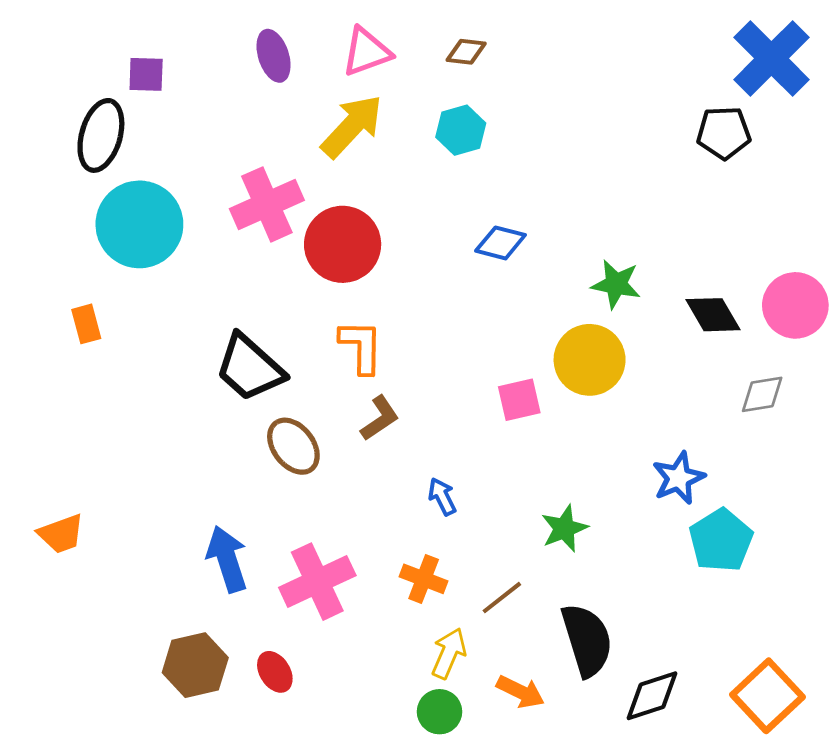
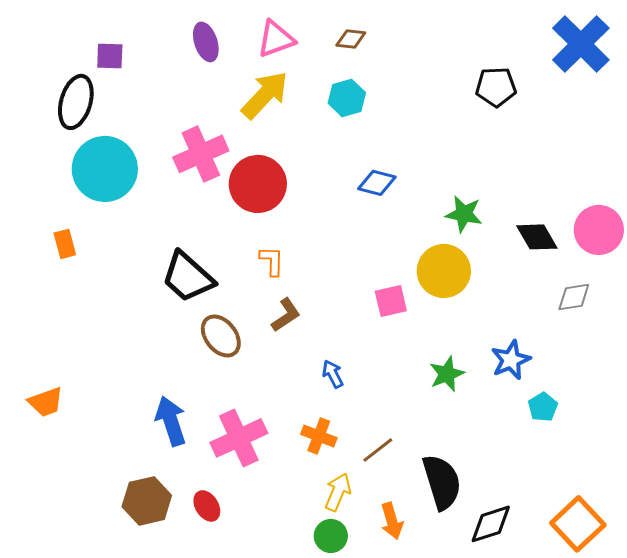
black pentagon: (724, 133) -> (496, 87), moved
orange L-shape: (361, 347) -> (272, 261), size x0.7
green star: (564, 528) -> (447, 374), moved
cyan pentagon: (721, 540) -> (543, 407), size x0.6
orange arrow: (520, 692) -> (392, 521), turned 48

